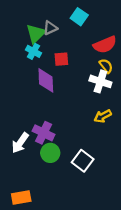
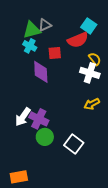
cyan square: (79, 17) -> (89, 26), moved
green triangle: (36, 33) -> (32, 30), turned 30
red semicircle: (105, 45) -> (78, 40), moved
white arrow: (20, 143) -> (23, 117), moved

